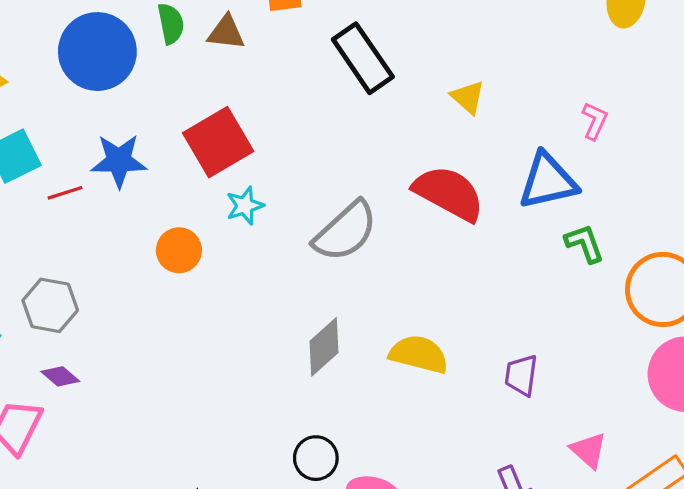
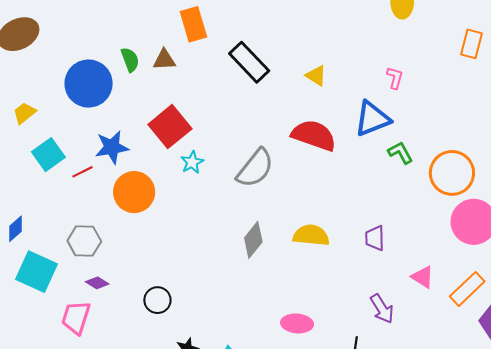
orange circle: (179, 250) -> (134, 192), moved, size x1.5
black circle: (316, 458) -> (157, 300), moved

